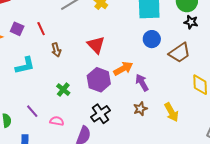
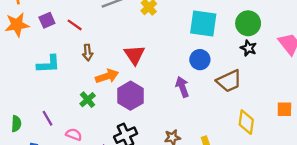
purple square: (17, 29) -> (47, 20), turned 32
red line: (41, 29) -> (75, 25), turned -40
orange arrow: (123, 69) -> (107, 76), moved
purple arrow: (142, 83) -> (182, 87), moved

